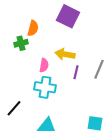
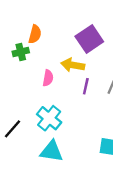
purple square: (68, 16) -> (89, 39), moved, turned 30
cyan cross: (45, 87) -> (49, 118), moved, turned 30

